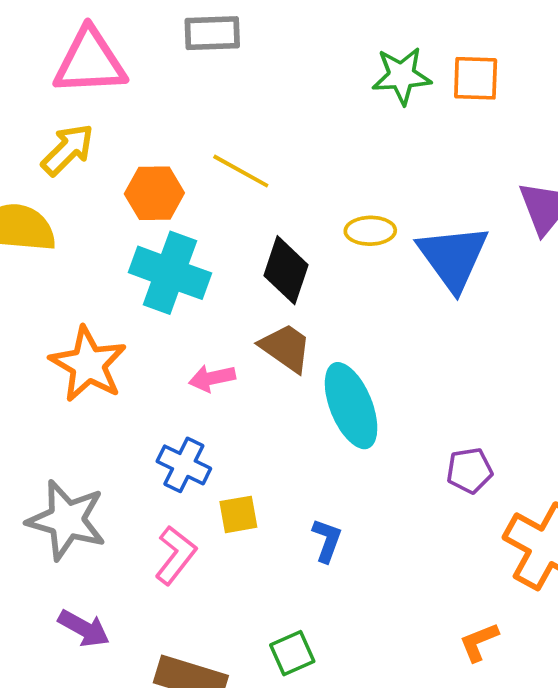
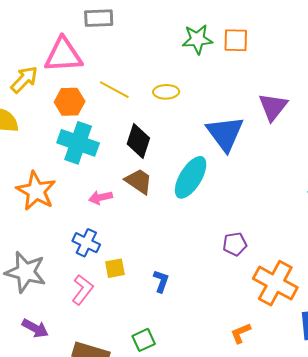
pink triangle: (90, 62) -> (63, 55), moved
yellow ellipse: (370, 231) -> (166, 92), moved
cyan ellipse: (351, 406) -> (191, 177), moved, turned 54

